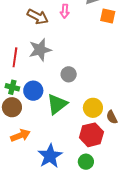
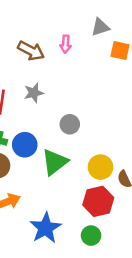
gray star: (40, 50) -> (34, 93), size x0.7

